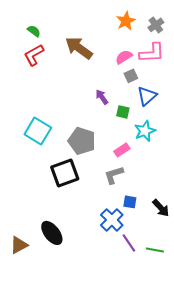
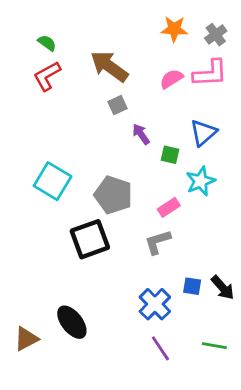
orange star: (126, 21) -> (174, 29), turned 30
gray square: (131, 76) -> (118, 105), moved
blue square: (130, 202) -> (192, 286), moved
purple line: (129, 243) -> (160, 348), moved

